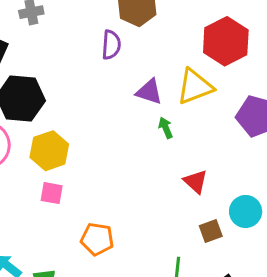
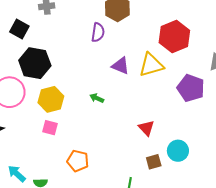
green arrow: (166, 128) -> (97, 98), moved, turned -48

